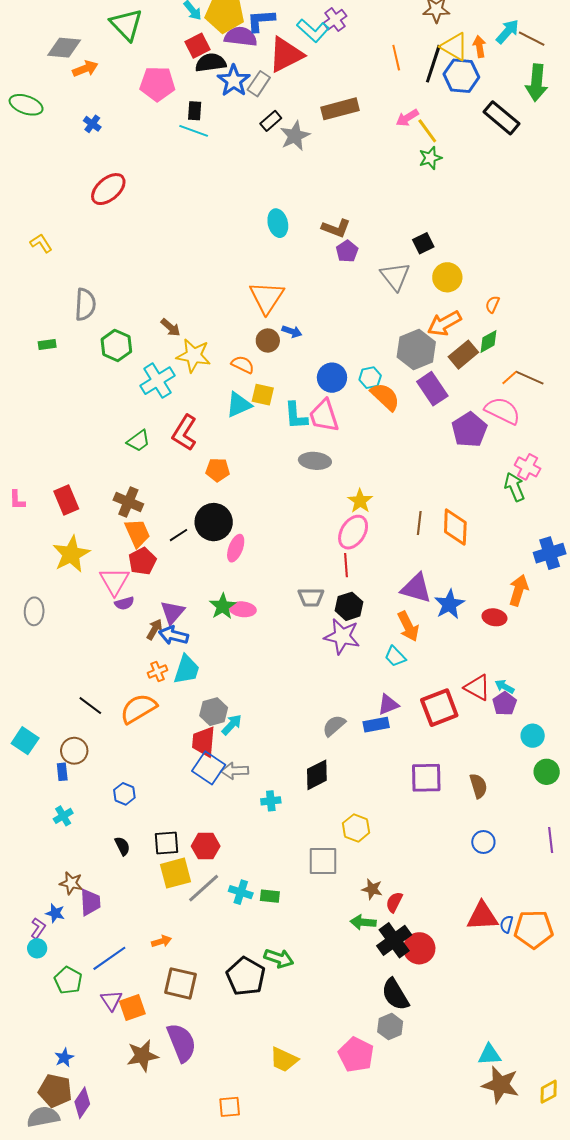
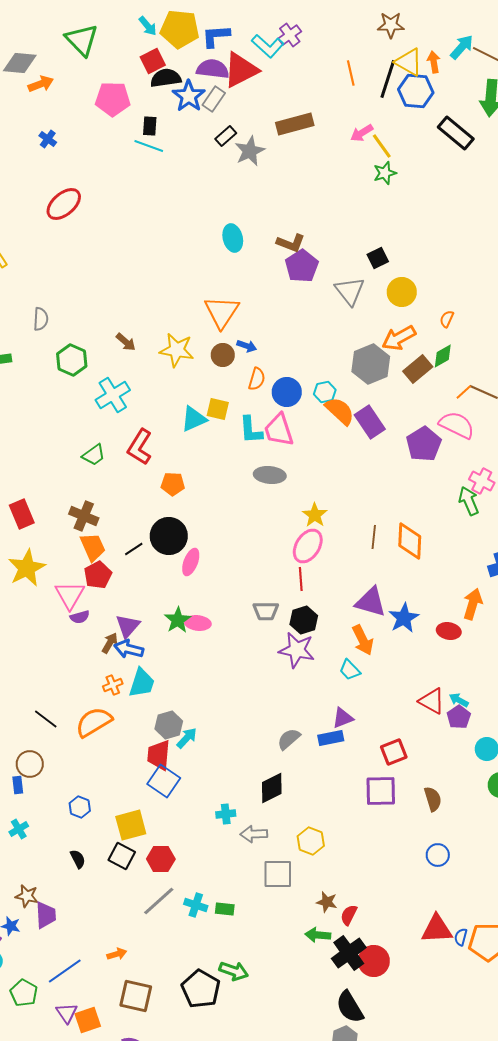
purple semicircle: (241, 37) -> (213, 69), moved
purple pentagon: (347, 251) -> (302, 266), size x1.5
gray semicircle: (85, 304) -> (41, 319), size x0.7
yellow star: (194, 356) -> (177, 350), moved
orange semicircle: (243, 365) -> (257, 379), moved, turned 80
purple rectangle: (432, 389) -> (370, 422), moved
red square: (439, 708) -> (394, 752), moved, size x0.7
gray arrow: (235, 771) -> (254, 834), moved
black square: (166, 843) -> (122, 856), turned 32
yellow square: (176, 873) -> (131, 825), moved

